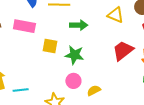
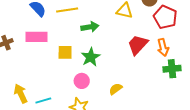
green star: (74, 55) -> (91, 57), turned -30
pink circle: (73, 81) -> (82, 81), moved

